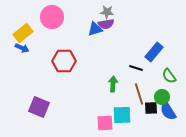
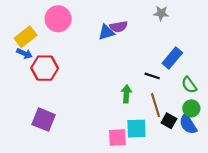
gray star: (107, 12) -> (161, 13), moved
red hexagon: (64, 61) -> (45, 68), moved
green circle: (162, 97) -> (191, 108), moved
black square: (151, 108) -> (169, 121), turned 32

